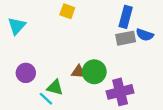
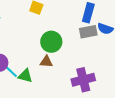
green circle: (94, 72) -> (51, 42), moved
cyan line: (46, 99) -> (11, 72), moved

